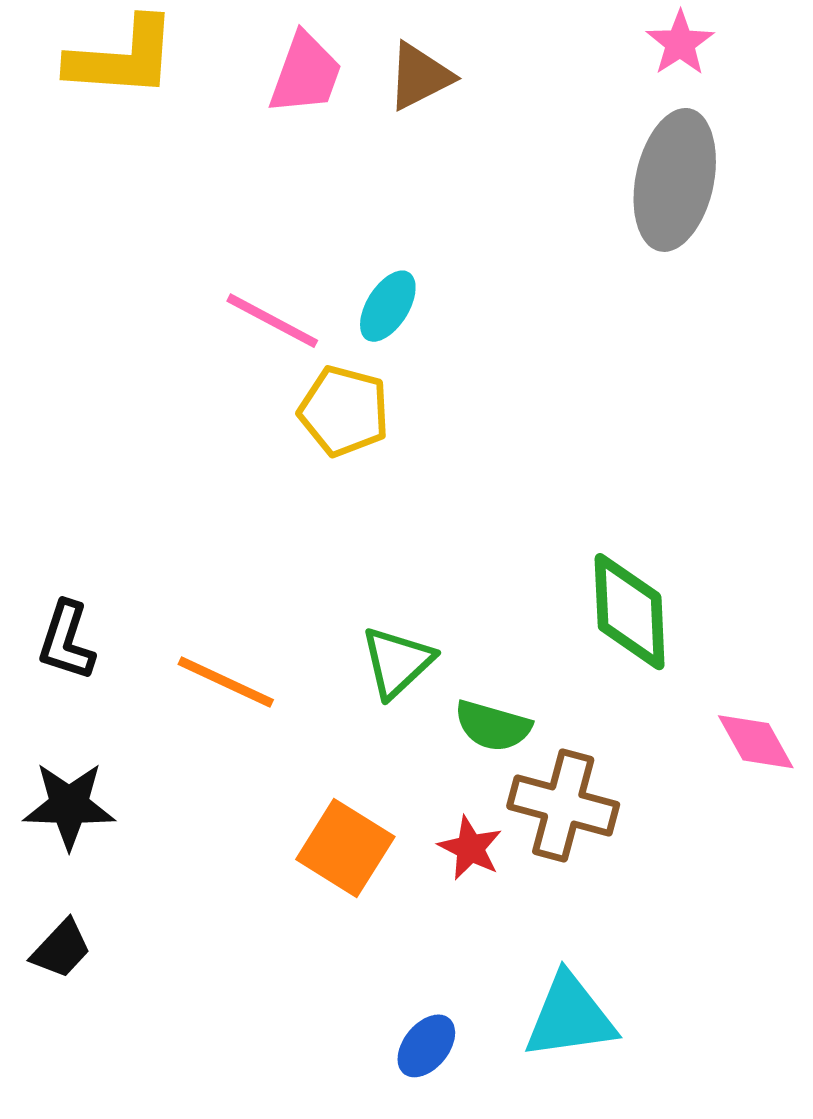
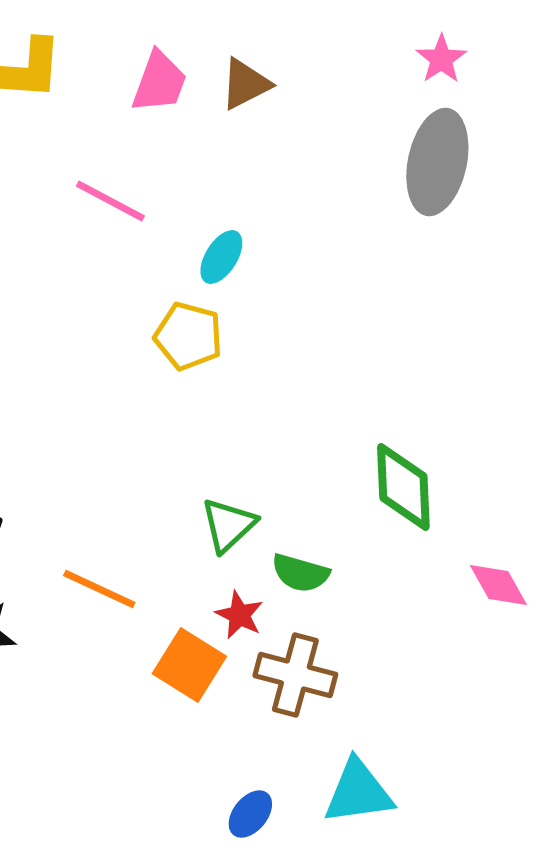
pink line: (272, 321) -> (110, 201), moved
orange line: (226, 682) -> (99, 589), moved
brown cross: (563, 806) -> (295, 675), moved
red star: (470, 848) -> (239, 615), moved

